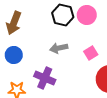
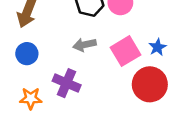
pink square: (91, 53) -> (125, 51), size x1.6

